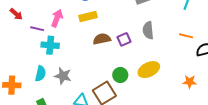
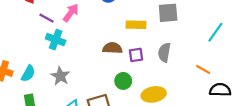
yellow rectangle: (88, 16) -> (136, 25), moved
cyan semicircle: (41, 74) -> (28, 73), moved
green circle: (120, 75) -> (123, 81), moved

